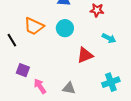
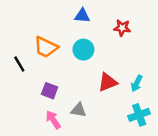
cyan arrow: (109, 38) -> (137, 83), moved, turned 88
purple square: (23, 70) -> (50, 91), moved
gray triangle: (69, 88) -> (79, 110), moved

